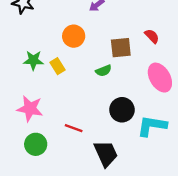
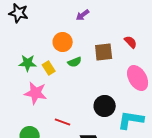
green semicircle: (104, 71) -> (75, 62), moved
pink star: (30, 109) -> (36, 93), moved

